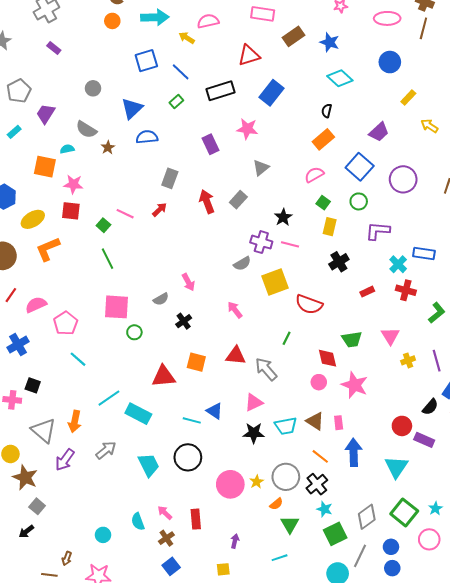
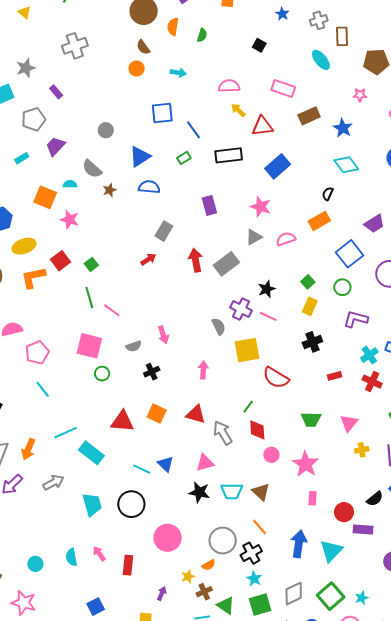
cyan arrow: (155, 17) -> (178, 73), size x0.6
yellow arrow: (187, 38) -> (238, 110), moved
purple rectangle: (54, 48) -> (56, 92), moved
pink star: (247, 129) -> (261, 207), moved
pink semicircle: (314, 175) -> (286, 239), moved
gray rectangle: (238, 200) -> (226, 264), size x1.4
red square: (71, 211) -> (61, 261), moved, turned 36
pink line: (125, 214) -> (112, 310), moved
gray semicircle: (242, 264) -> (219, 326), turned -96
pink arrow: (235, 310) -> (203, 370), turned 30
red diamond: (327, 358) -> (257, 430), moved
pink rectangle: (339, 423) -> (312, 498), moved
purple rectangle: (424, 440) -> (363, 530), turned -30
blue arrow: (354, 452) -> (299, 544), moved
yellow star: (257, 482) -> (188, 577), moved
green triangle: (290, 524) -> (226, 605), moved, turned -36
brown cross: (166, 538) -> (204, 592), moved

